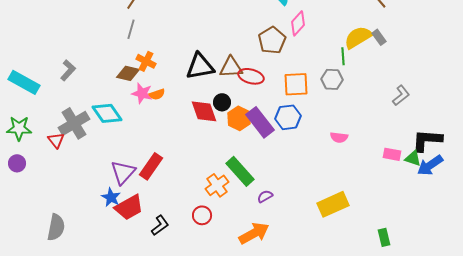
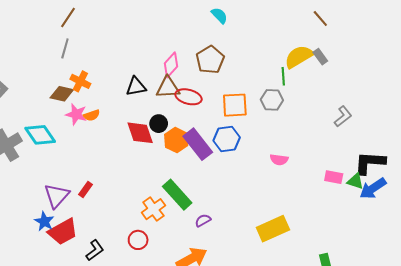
pink diamond: (298, 23) -> (171, 65), moved
black triangle: (200, 66) -> (136, 87), size x0.7
red rectangle: (151, 166) -> (86, 190), size x0.6

